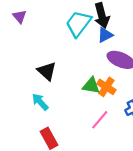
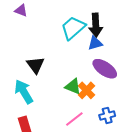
purple triangle: (19, 17) -> (21, 10), turned -40
cyan arrow: (40, 102) -> (24, 92), size x1.4

